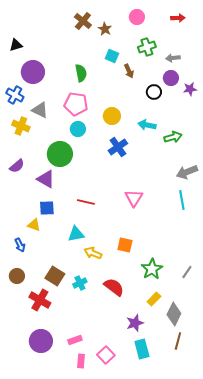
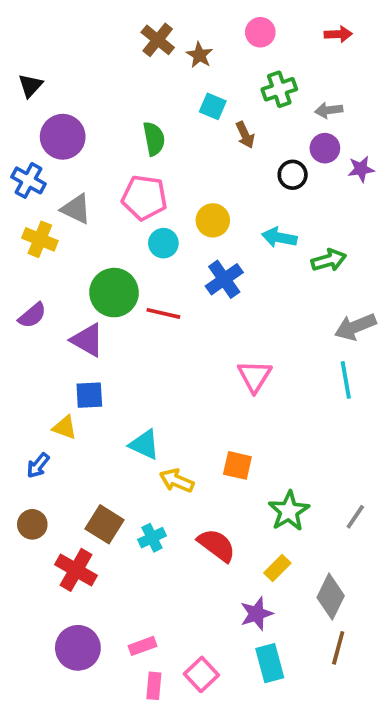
black triangle: (16, 45) -> (30, 85), turned -32
cyan circle: (78, 129) -> (163, 243), moved
red line: (86, 202) -> (163, 313), moved
cyan triangle: (76, 234) -> (144, 445), turned 36
blue arrow: (20, 245) -> (38, 465), turned 64
yellow rectangle: (154, 299) -> (277, 568), moved

